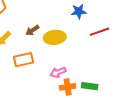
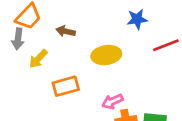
brown arrow: (32, 30) -> (66, 31), moved, turned 48

